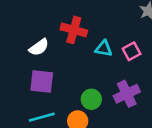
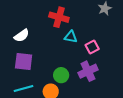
red cross: (74, 30) -> (59, 17), moved
pink square: (132, 51) -> (92, 47), moved

